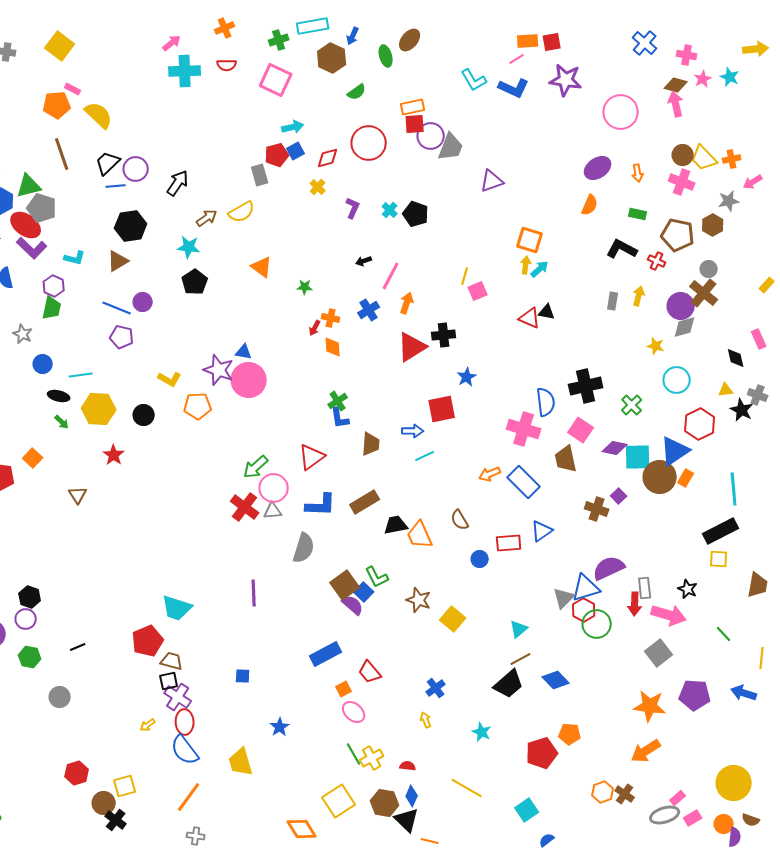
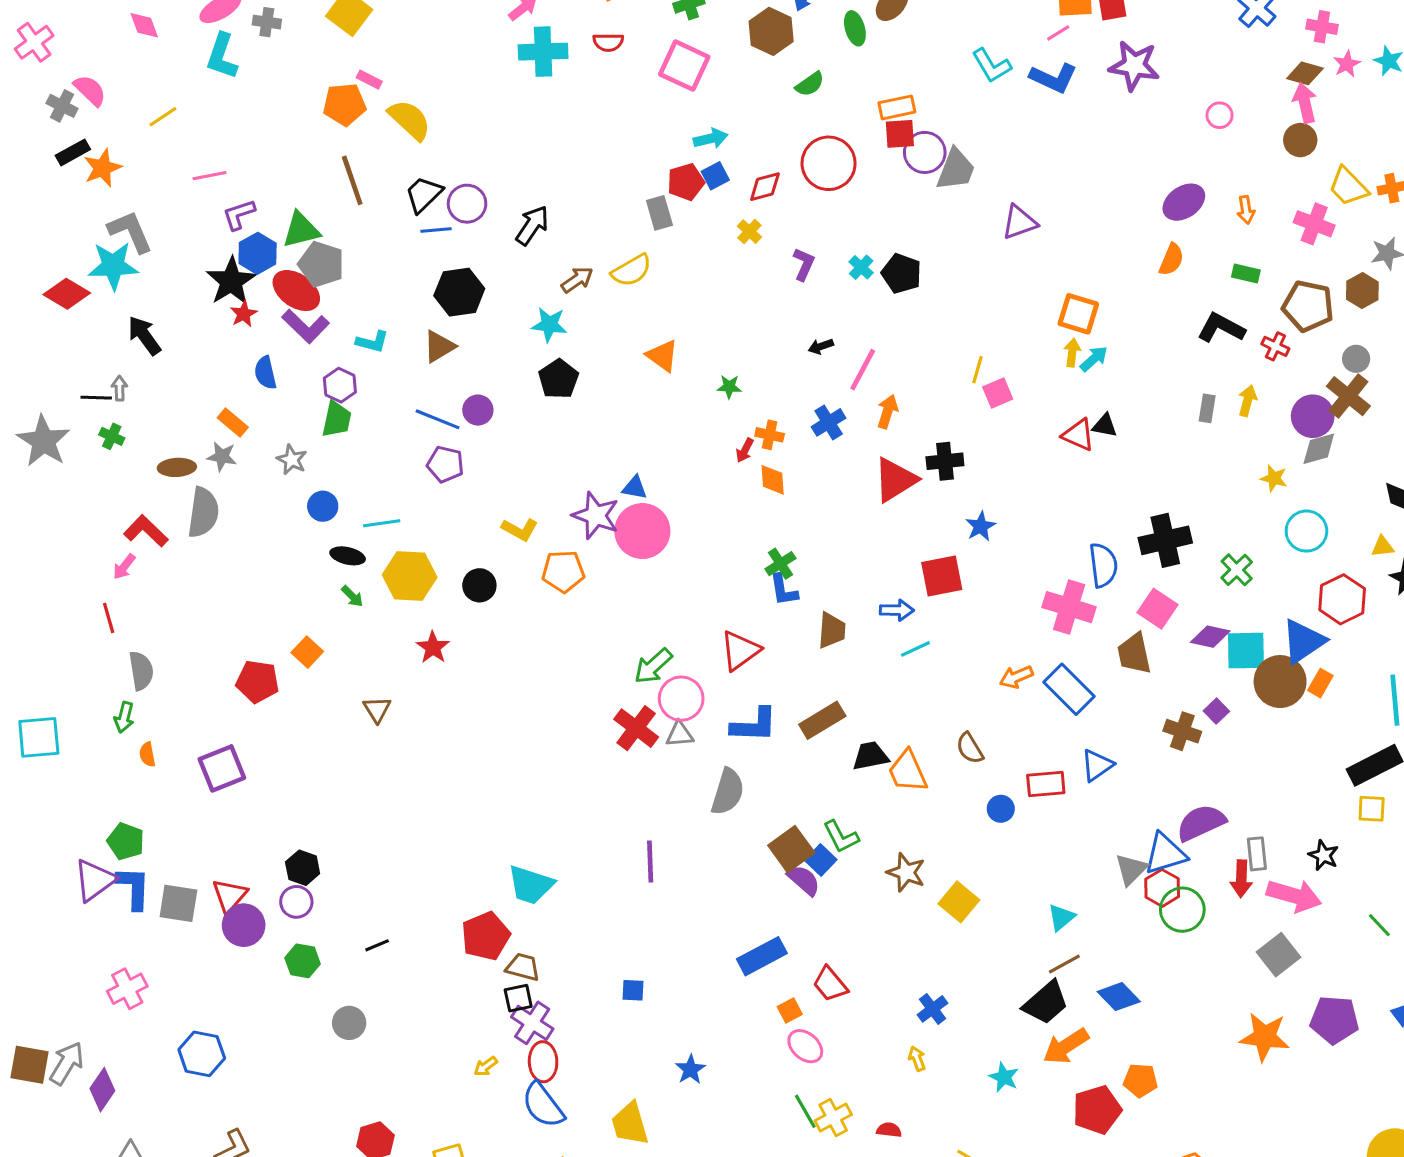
pink circle: (621, 112) -> (1220, 115), size x0.5
brown circle: (683, 155) -> (1300, 140), moved
orange arrow: (646, 751) -> (1066, 1046), moved

